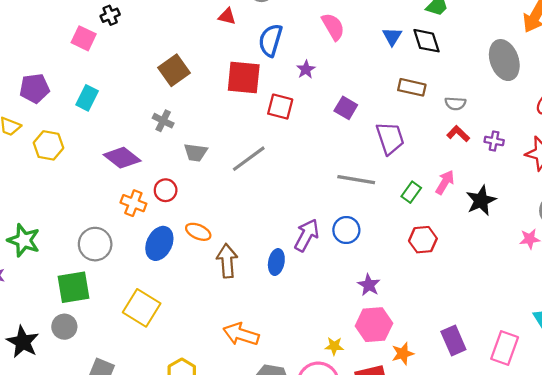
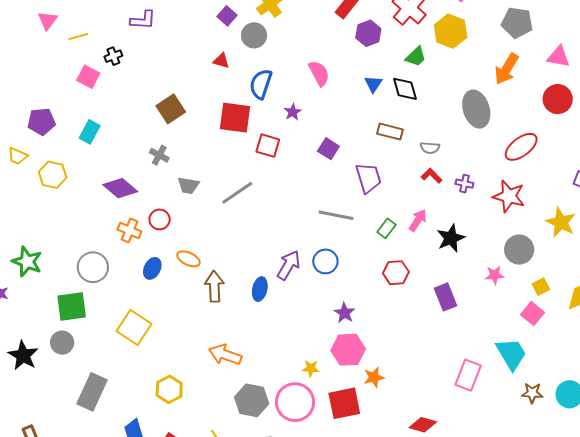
blue ellipse: (159, 243) -> (152, 268), size x0.7
purple rectangle: (453, 340) -> (445, 297), moved

